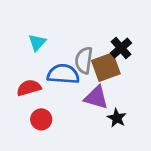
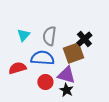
gray semicircle: (84, 60) -> (49, 36), moved
black star: (117, 118) -> (66, 90), moved
red circle: (41, 119) -> (45, 82), moved

